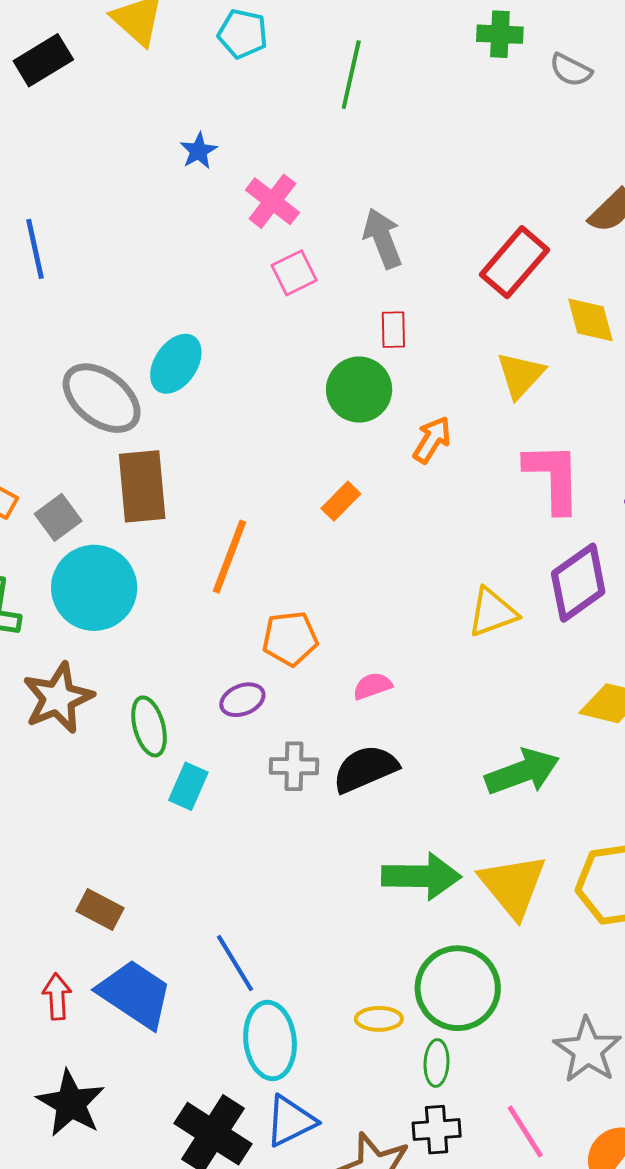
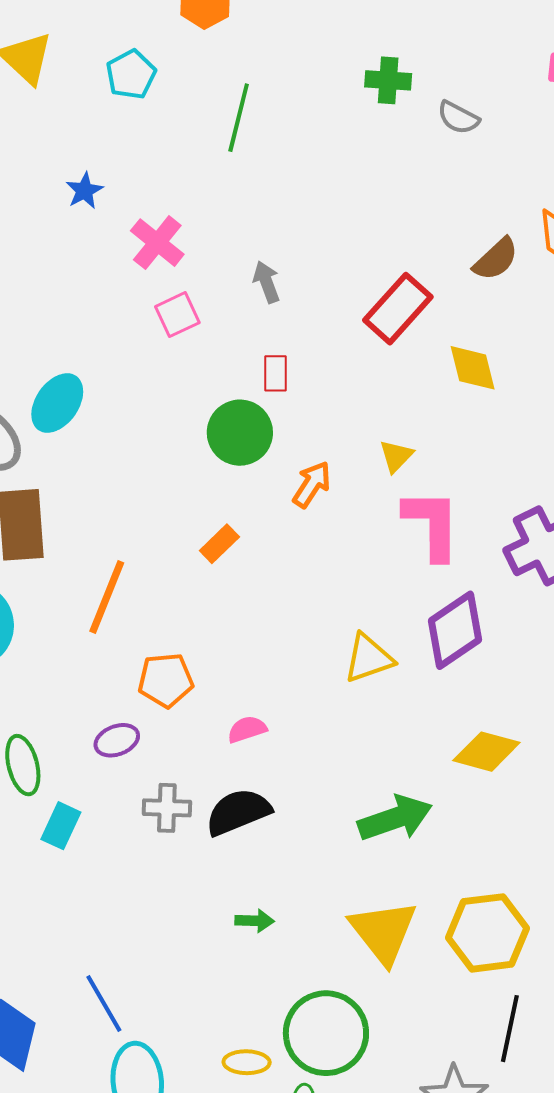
cyan pentagon: (243, 34) -> (131, 74), turned 30
gray arrow: (383, 238) -> (267, 282), size x0.7
yellow triangle: (520, 375) -> (396, 456), moved, size x0.7
green arrow: (421, 876) -> (255, 921), moved, size x0.5

